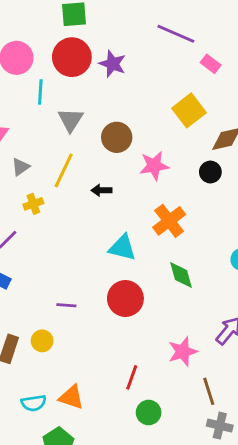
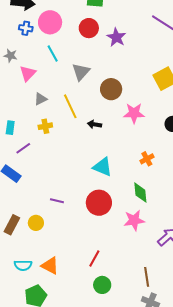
red circle: (72, 57) -> (89, 28), size x0.7
cyan line: (40, 92) -> (53, 53), moved, turned -42
yellow line: (64, 170) -> (70, 106), turned -60
orange cross: (169, 221) -> (147, 159), moved, size x0.6
pink star: (183, 352) -> (134, 220), moved

